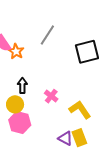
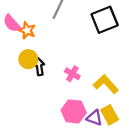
yellow circle: (15, 104) -> (28, 59), moved
pink hexagon: (20, 122) -> (74, 111), moved

